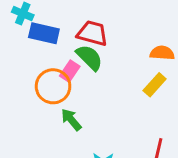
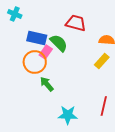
blue rectangle: (44, 33) -> (37, 38), moved
red trapezoid: (92, 33) -> (76, 23), moved

